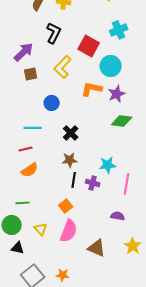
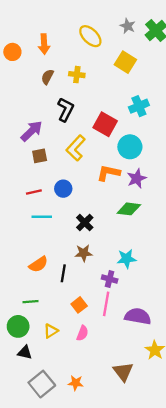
green diamond: (122, 121) -> (129, 209), moved
red line: (26, 149) -> (34, 192), moved
black line: (74, 180) -> (63, 273), moved
pink line: (127, 184) -> (106, 304), moved
purple semicircle: (118, 216) -> (138, 316), size x1.6
yellow triangle: (41, 229) -> (51, 331), turned 40
pink semicircle: (69, 231) -> (82, 333), size x0.6
brown triangle: (97, 248) -> (123, 372), moved, turned 30

